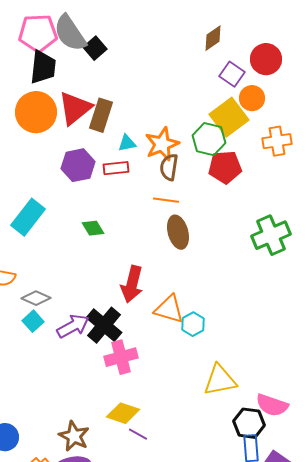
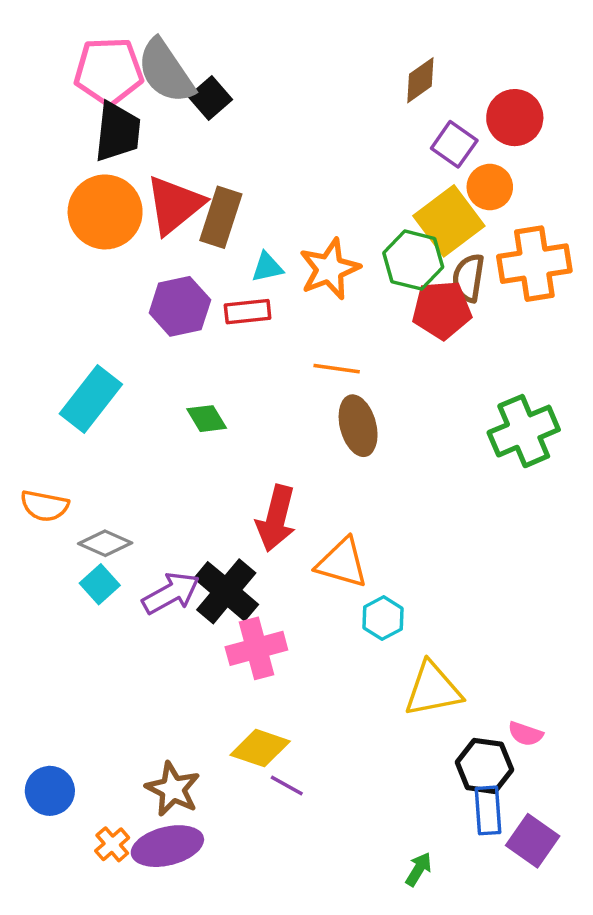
orange cross: (277, 141) -> (534, 264), size x1.4
brown semicircle: (169, 167) -> (468, 278), moved
cyan hexagon: (193, 324) -> (383, 618), moved
pink semicircle: (272, 405) -> (525, 734), size x0.6

